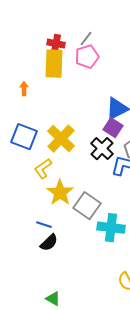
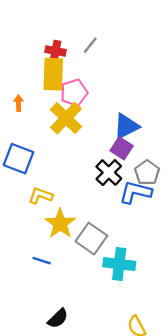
pink pentagon: (87, 57) -> (74, 93), moved
yellow cross: (61, 139) -> (66, 118), moved
yellow L-shape: (43, 169) -> (40, 196), turned 55
black semicircle: (49, 243) -> (58, 318), moved

